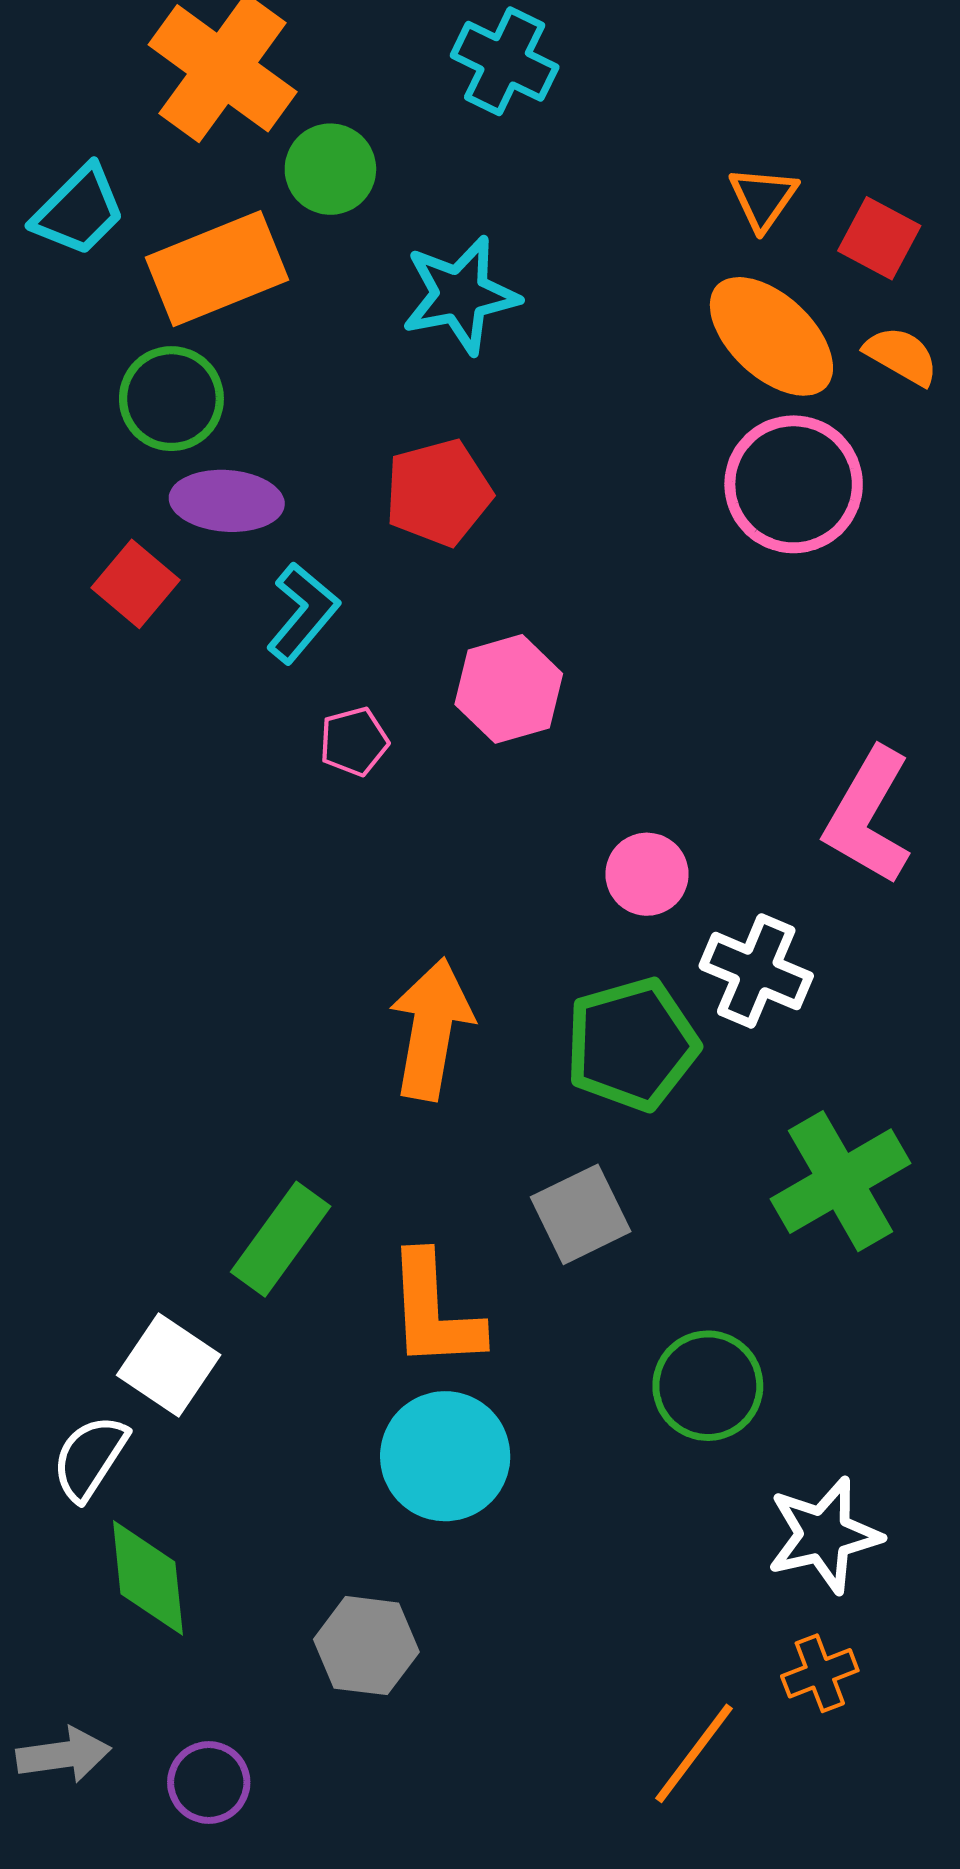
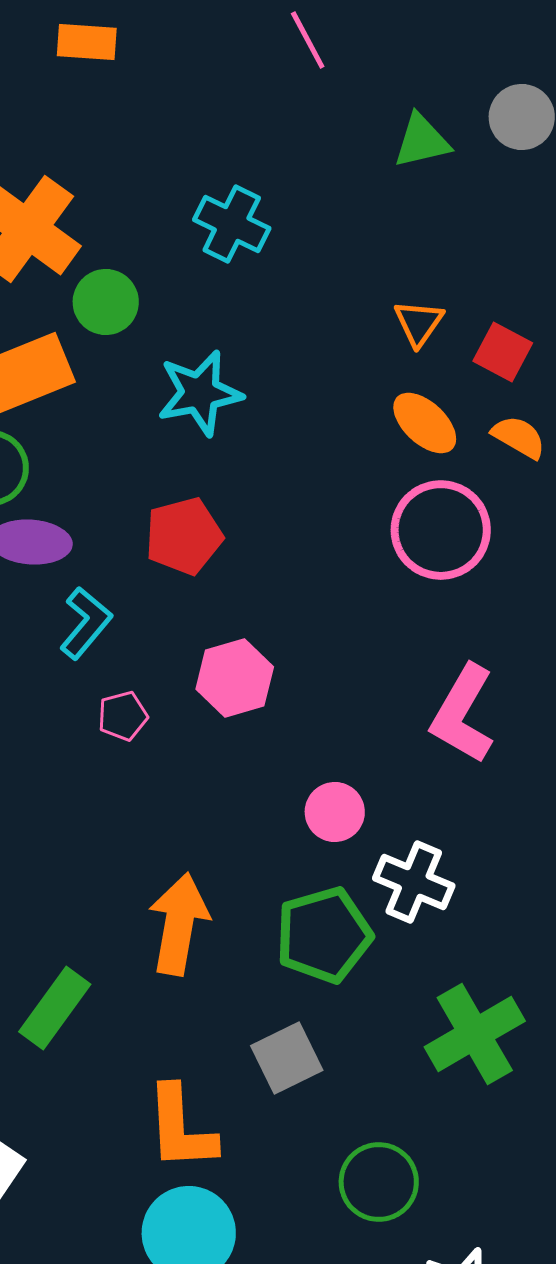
orange ellipse: (771, 336) -> (425, 423), size x0.7
pink L-shape: (868, 816) -> (463, 714), moved
green rectangle: (281, 1239) -> (55, 1008), moved

